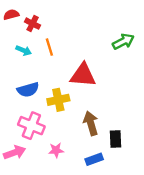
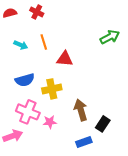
red cross: (33, 24) -> (37, 12), moved
red triangle: (83, 75) -> (65, 59), moved, size x0.7
black rectangle: (115, 139) -> (103, 124), turned 35
pink star: (56, 150) -> (50, 122), moved

